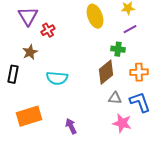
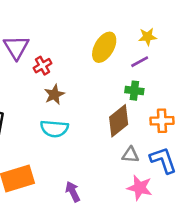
yellow ellipse: (95, 16) -> (104, 47), turned 50
purple line: (130, 29) -> (140, 62), moved
brown star: (30, 52) -> (54, 95), moved

